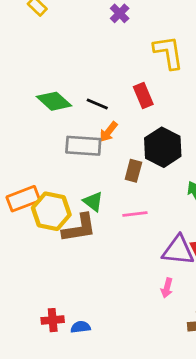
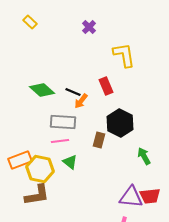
orange arrow: (108, 132) -> (81, 101), moved
pink line: (135, 214) -> (60, 141), moved
brown L-shape: (79, 228) -> (37, 195), moved

